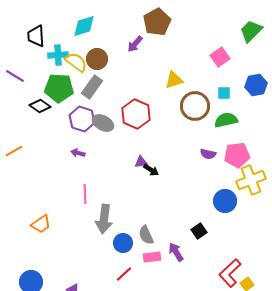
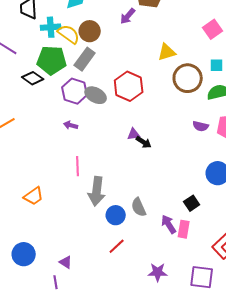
pink rectangle: (152, 257) -> (184, 229), moved, turned -72

